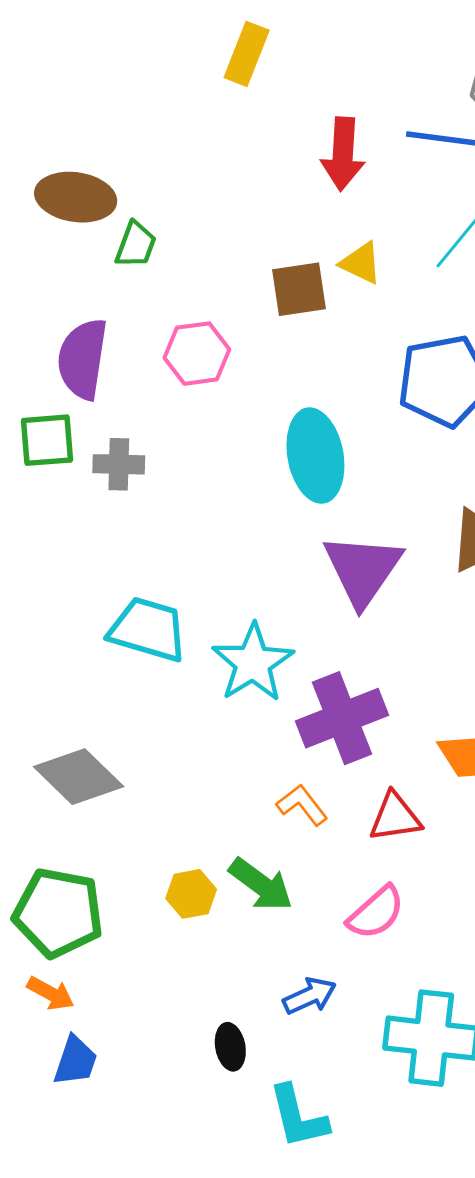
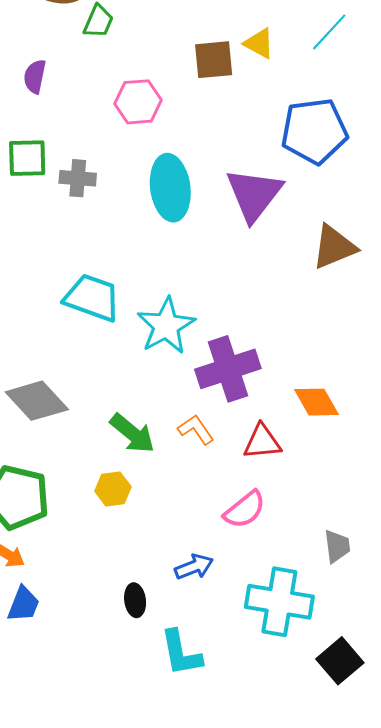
purple semicircle: (83, 359) -> (35, 76), moved, size x0.6
cyan ellipse: (315, 456) -> (170, 188), moved
purple triangle: (363, 570) -> (254, 194), moved
green arrow: (261, 885) -> (132, 433), moved

